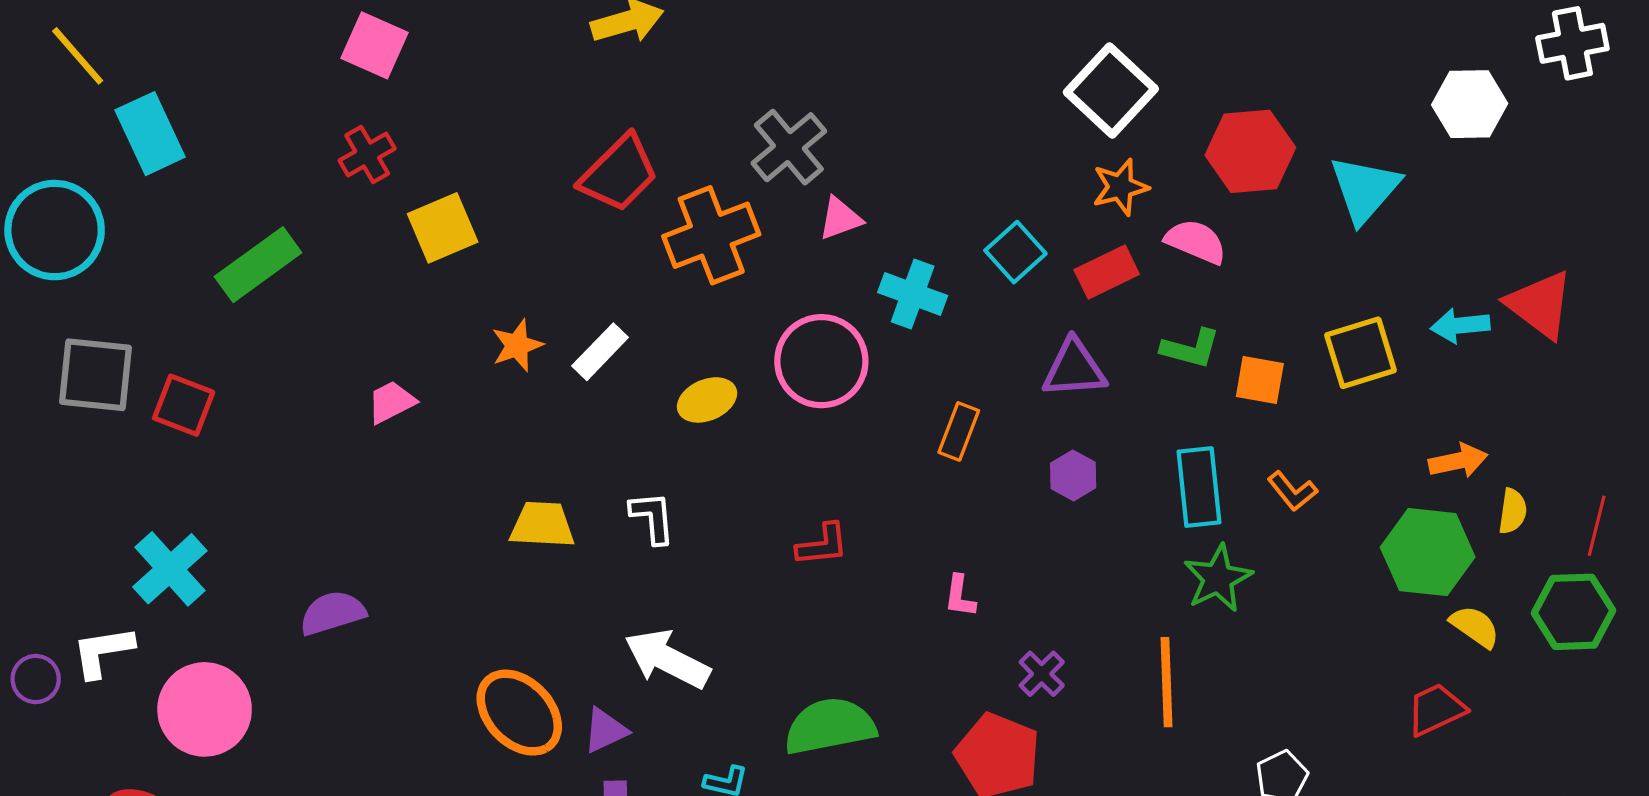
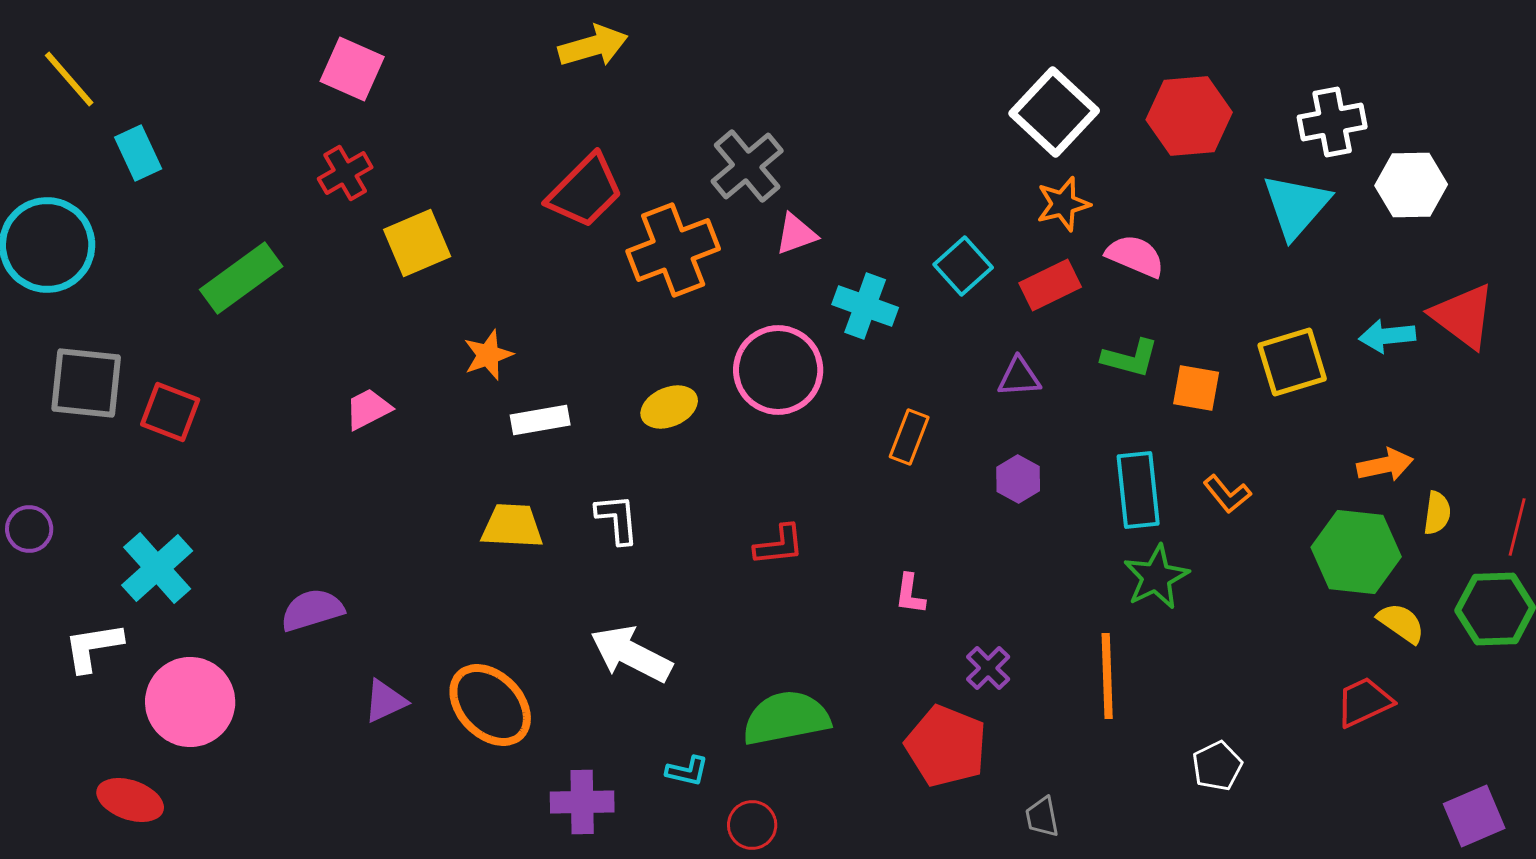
white cross: (1572, 43) -> (1332, 122), moved
white hexagon: (1470, 104) -> (1411, 185), moved
cyan rectangle: (150, 134) -> (138, 153), size x0.7
red hexagon: (1250, 151) -> (1189, 116), moved
white rectangle: (600, 352) -> (540, 420), moved, turned 36
purple triangle: (1074, 368) -> (1019, 377), size x0.7
purple circle: (36, 679) -> (29, 529), moved
purple triangle: (605, 730) -> (385, 701), moved

